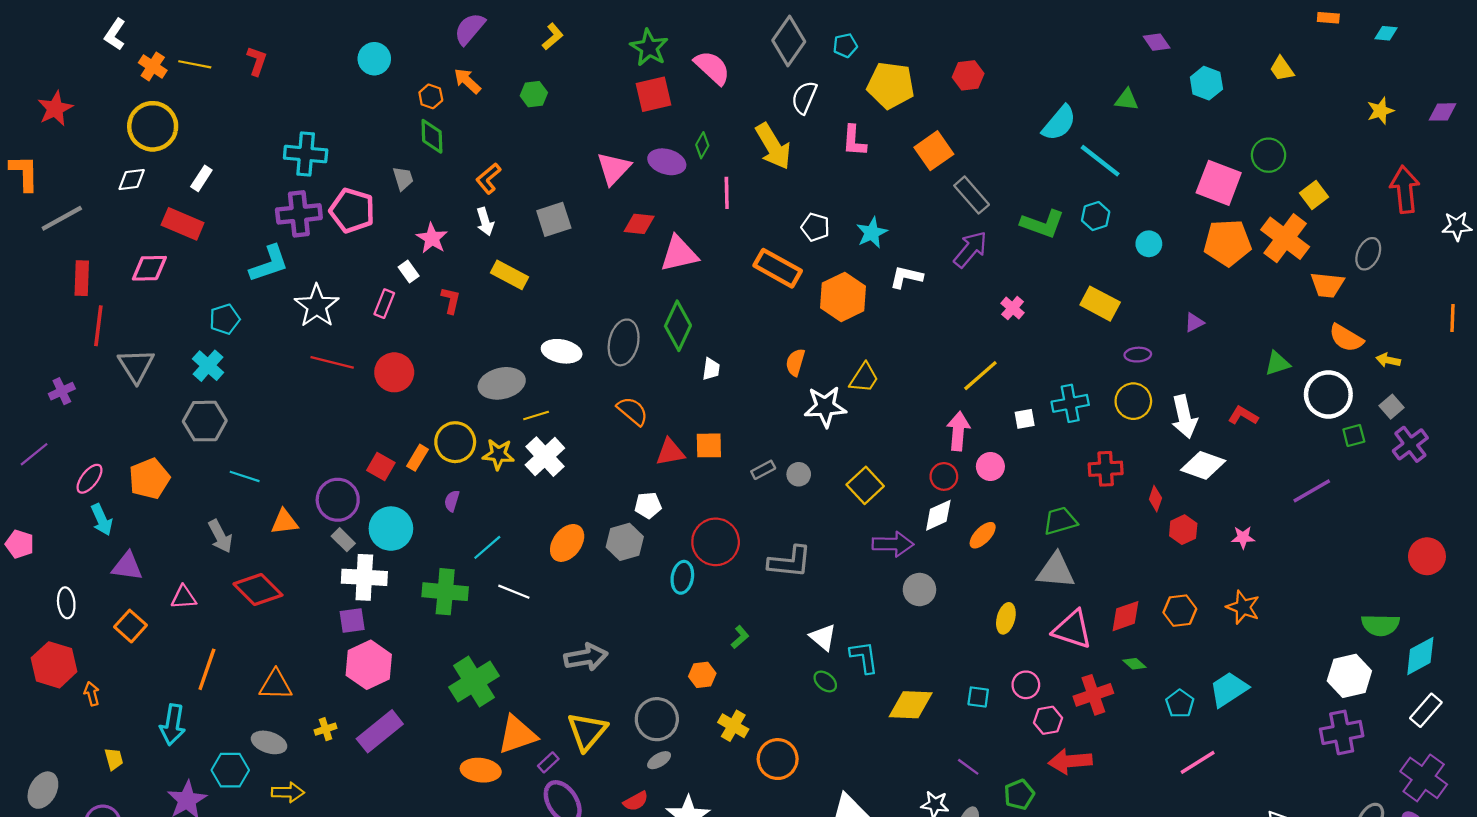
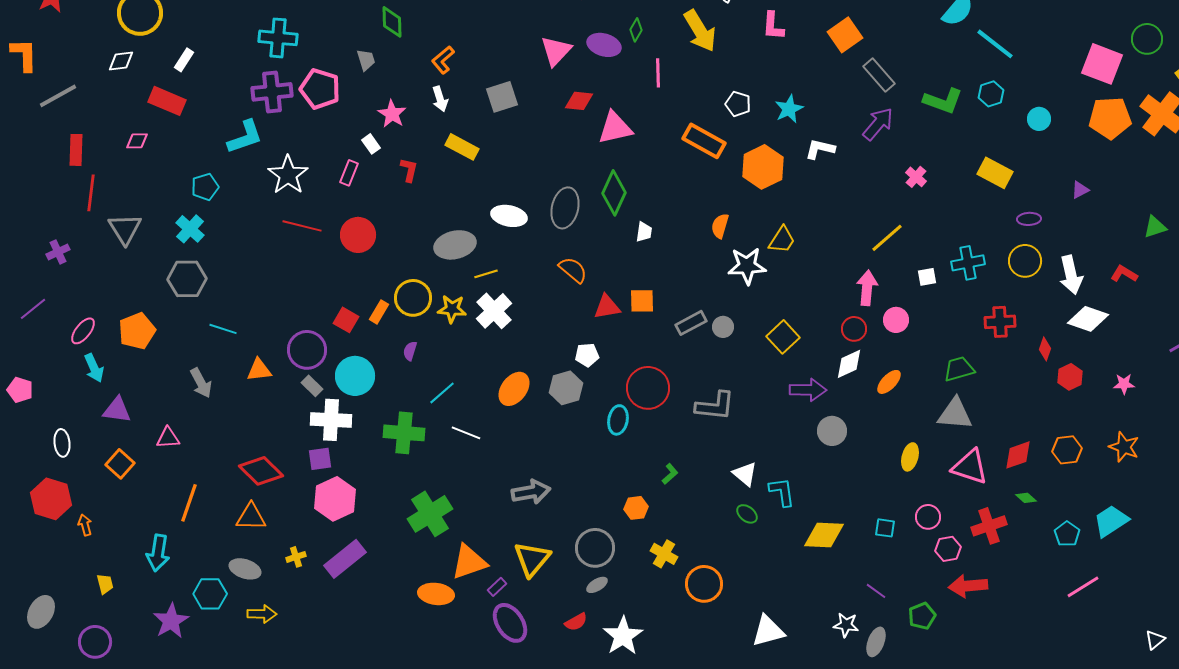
pink diamond: (149, 268) -> (137, 141), size x0.7
gray rectangle: (763, 470) -> (691, 323), size x1.4
red diamond: (258, 590) -> (261, 471), moved

